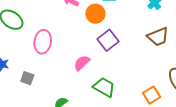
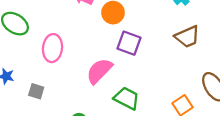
purple square: (108, 40) -> (129, 43), turned -30
pink semicircle: (82, 63) -> (99, 71), size x1.4

